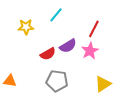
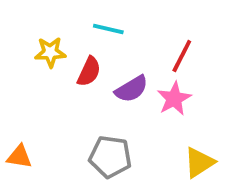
cyan line: (56, 15) -> (108, 29), turned 63
red semicircle: (48, 54) -> (89, 72), moved, turned -35

